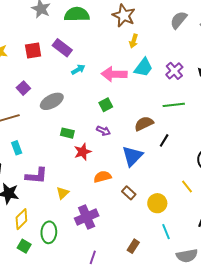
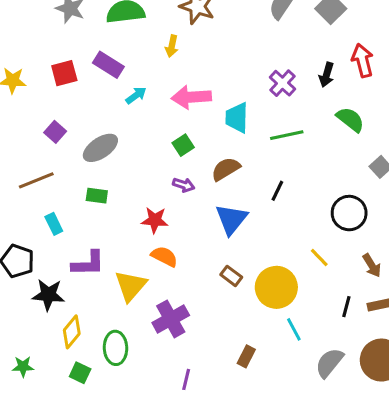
yellow arrow: (134, 41) -> (172, 46), moved
cyan trapezoid: (143, 67) -> (237, 118), moved, turned 150
brown semicircle: (144, 124) -> (226, 169), moved
green rectangle: (67, 133) -> (97, 196), moved
red star: (83, 152) -> (155, 220), turned 30
orange semicircle: (102, 177) -> (164, 256), moved, turned 48
yellow triangle: (63, 193) -> (131, 286), size x1.6
yellow circle: (157, 203) -> (276, 287), size x1.4
gray semicircle: (187, 256) -> (329, 363), turned 145

